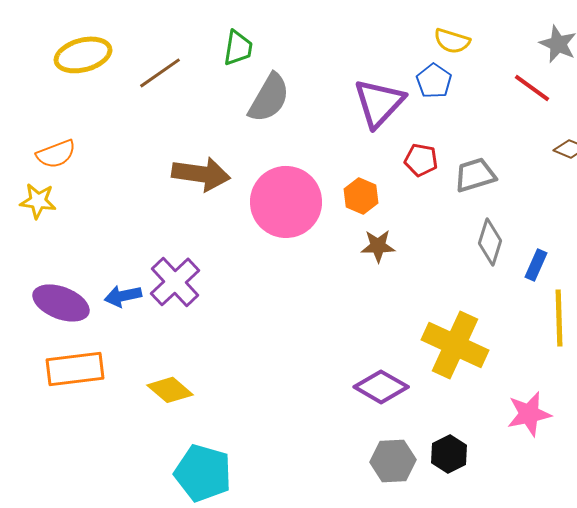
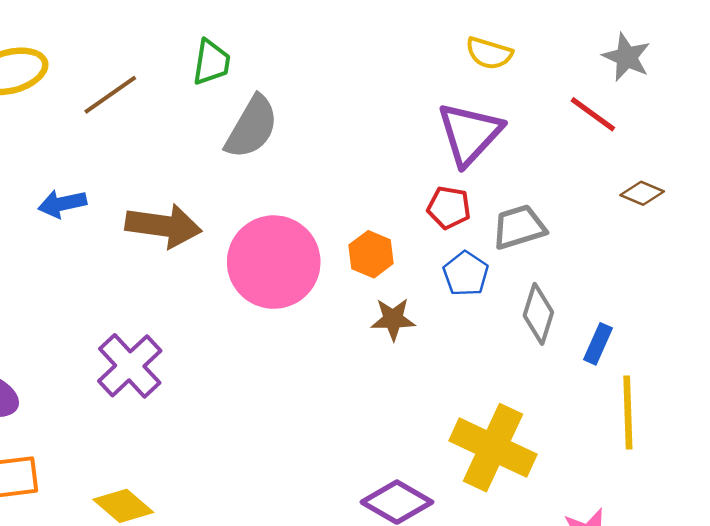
blue pentagon: (434, 81) -> (466, 274), moved
purple triangle: (379, 103) -> (470, 134), moved
blue arrow: (123, 296) -> (62, 204), moved

